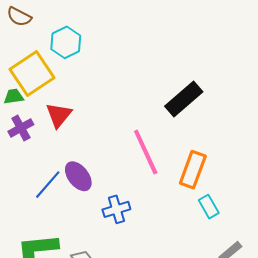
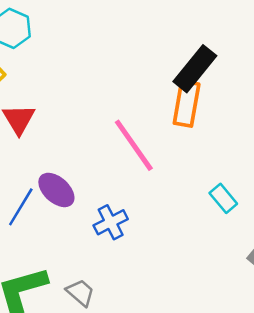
black rectangle: (184, 99) -> (195, 69), moved
orange rectangle: (193, 170) -> (187, 104), moved

